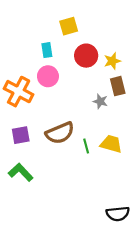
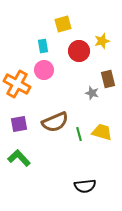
yellow star: (112, 61) -> (102, 41), moved
black semicircle: (118, 214) -> (85, 186), moved

